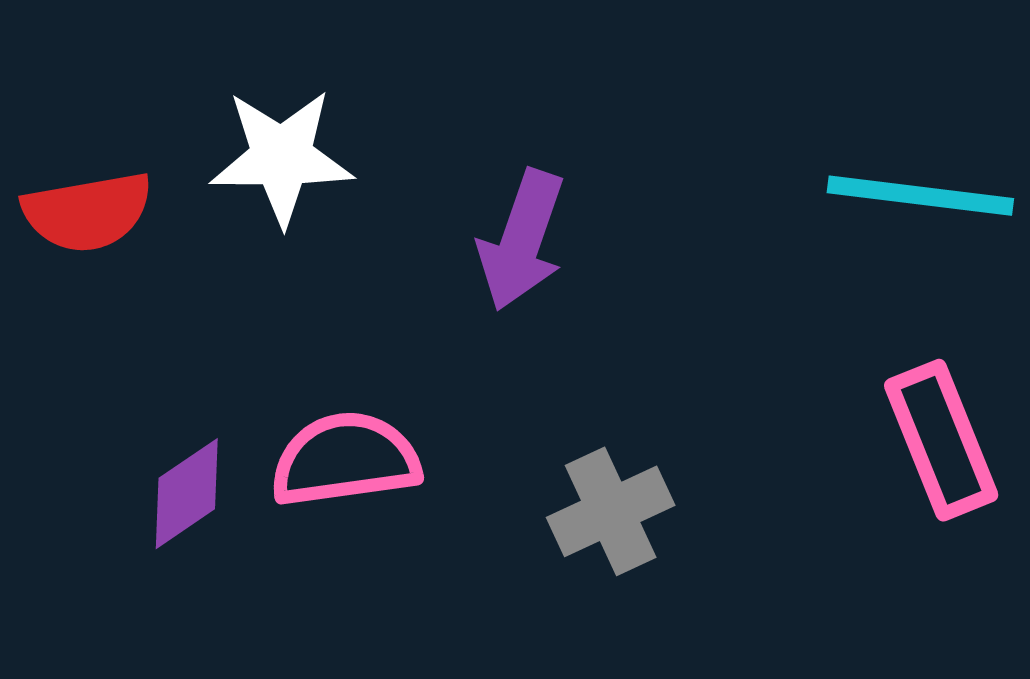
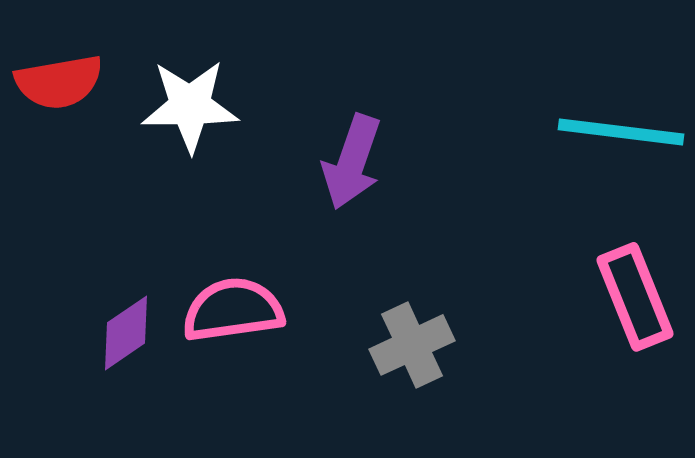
red semicircle: (87, 212) -> (59, 82), moved

